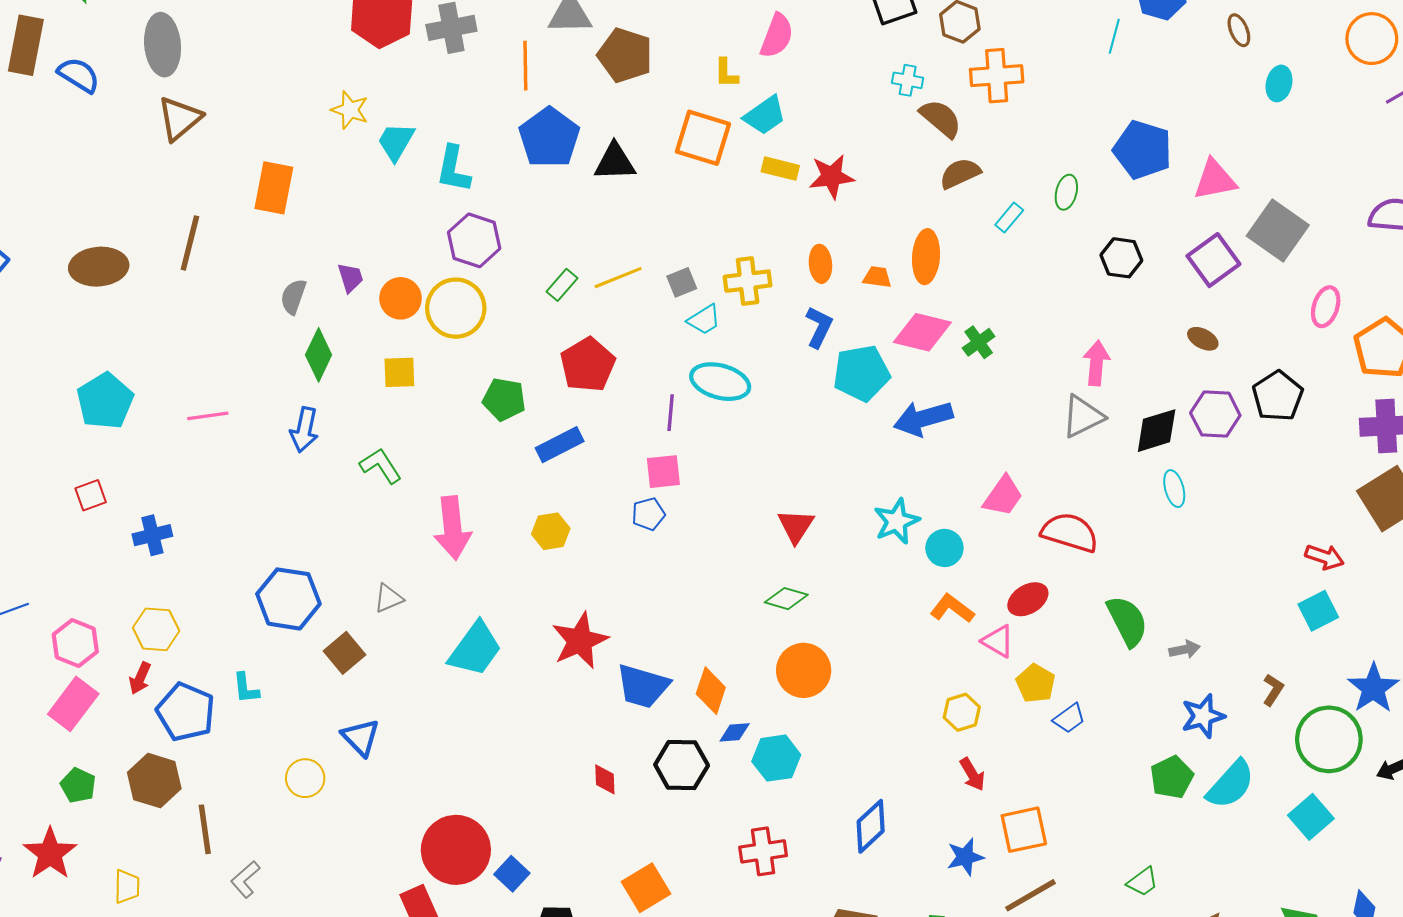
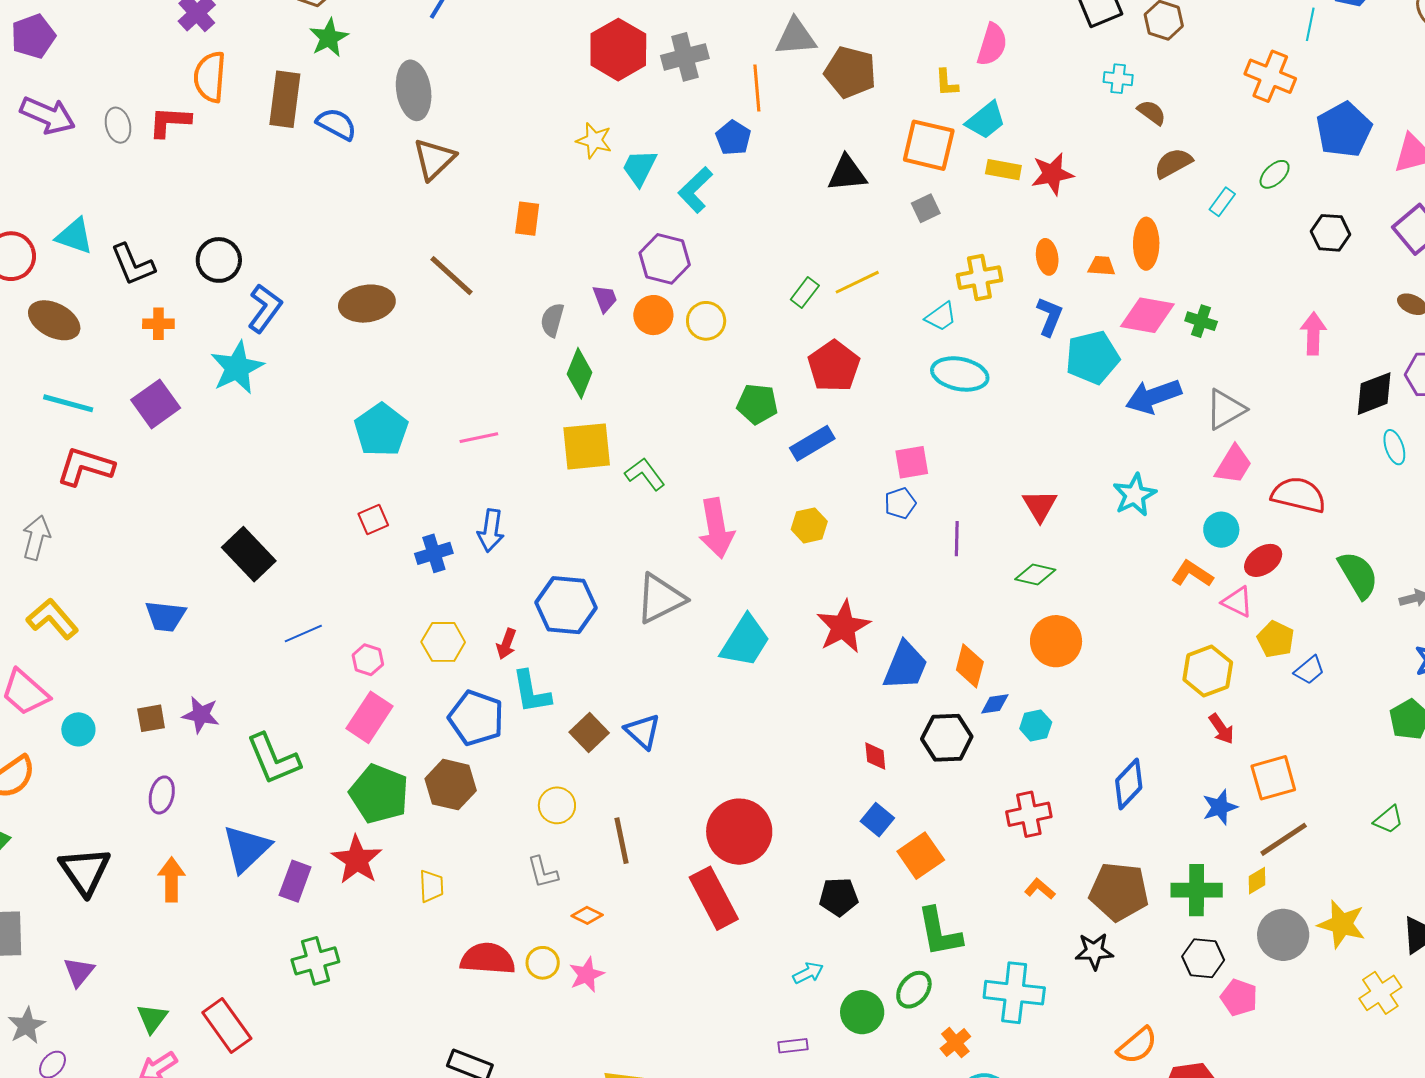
orange cross: (997, 76) -> (1270, 76), moved, turned 30
brown semicircle: (941, 118) -> (1152, 112), size x0.7
blue pentagon: (549, 138) -> (733, 138), moved, size x0.6
blue pentagon: (1143, 150) -> (1344, 130), turned 30
cyan L-shape: (453, 169) -> (695, 190), turned 39
orange rectangle: (274, 188) -> (527, 219), size x0.7
green ellipse: (1066, 192) -> (1275, 174), turned 36
purple hexagon: (474, 240) -> (665, 259), moved
brown line: (190, 243) -> (451, 276), turned -58
gray square: (682, 282) -> (926, 208), moved
yellow circle: (456, 308) -> (706, 321), size x0.7
green cross: (979, 342) -> (1201, 321), turned -32
yellow square: (399, 372) -> (587, 446), moved, size x1.6
purple line: (671, 413) -> (957, 539), moved
gray triangle: (1083, 416) -> (1225, 409), moved
blue arrow: (304, 430) -> (491, 530), moved
cyan circle: (944, 548) -> (1221, 530), moved
gray triangle: (388, 598) -> (660, 598), size x1.8
pink hexagon: (75, 643) -> (368, 660), size x0.7
brown square: (344, 653) -> (589, 732), moved
red arrow: (140, 678) -> (506, 644), moved
blue trapezoid: (643, 686) -> (905, 666), turned -80
cyan L-shape: (246, 688) -> (531, 692), size x1.5
yellow hexagon: (962, 712) -> (1208, 671), size x1.4
cyan hexagon: (776, 758) -> (1036, 725), size x0.7
yellow circle: (305, 778) -> (557, 805), moved
green pentagon: (78, 785) -> (379, 794), size x1.8
brown line: (205, 829) -> (622, 841), moved
blue square: (512, 874) -> (877, 820), moved
gray L-shape: (245, 879) -> (543, 872), turned -60

